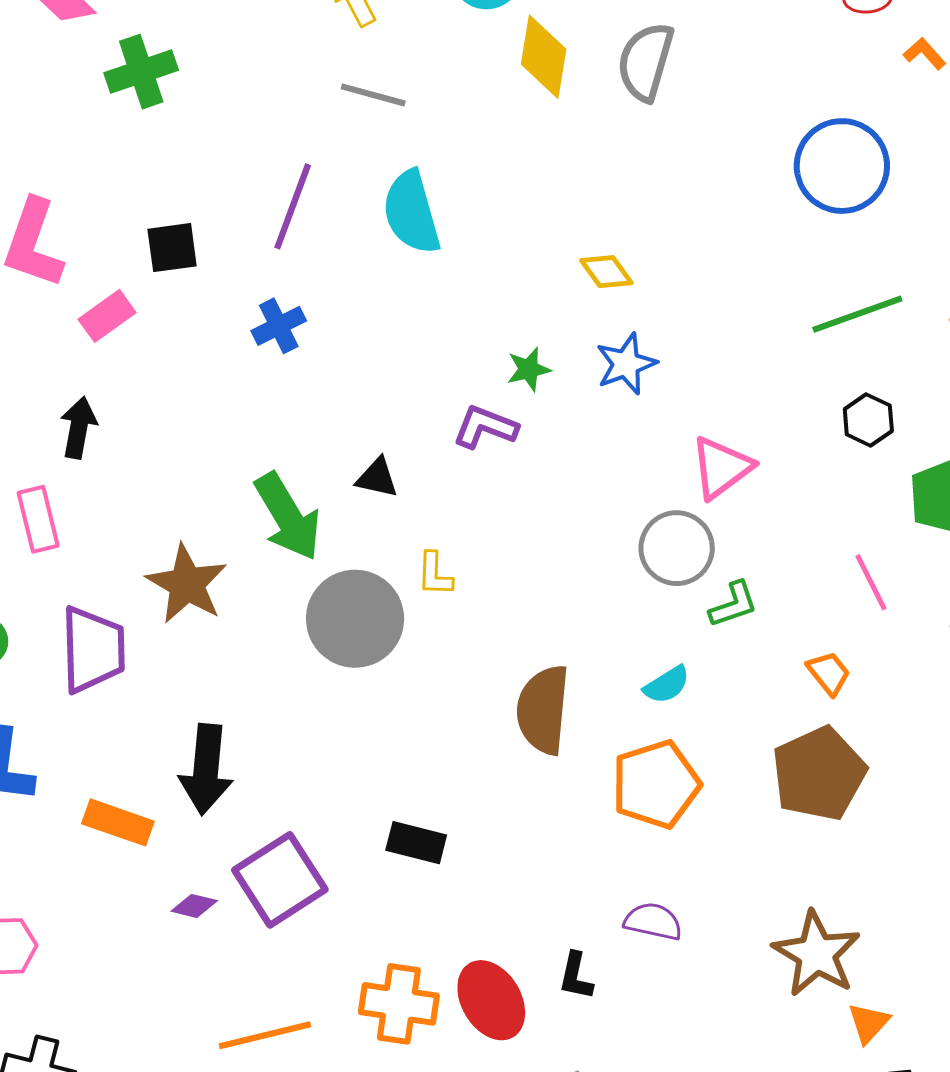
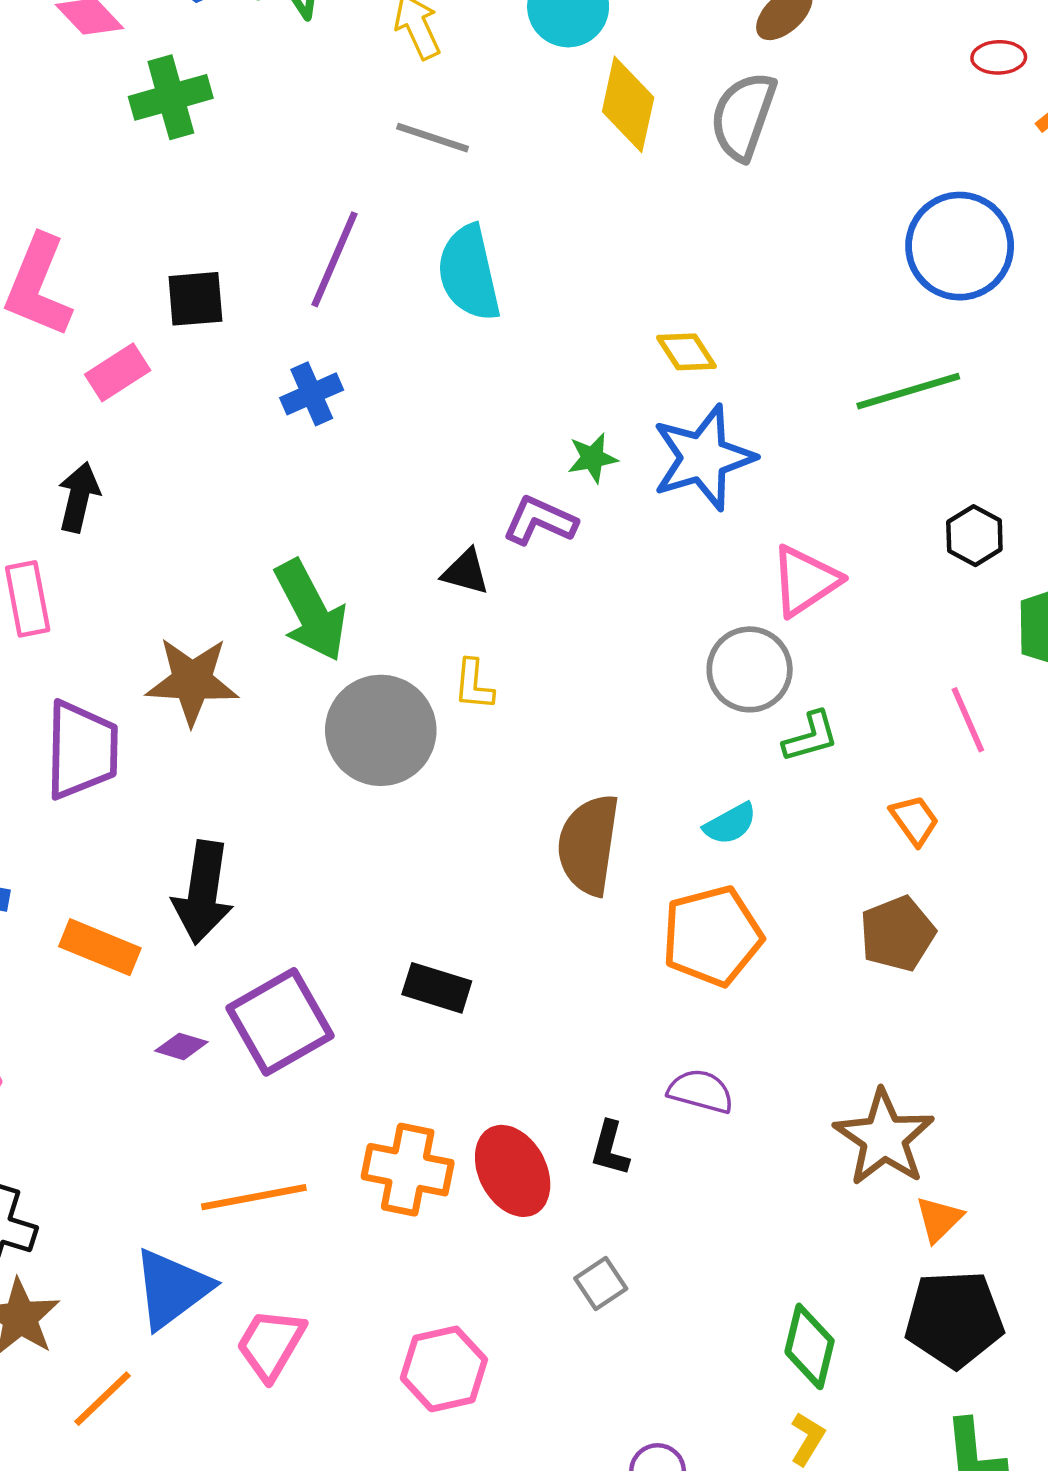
green line: (857, 314) -> (908, 391), moved
blue star: (626, 364) -> (703, 458), size x1.5
black triangle: (377, 478) -> (466, 572), moved
brown star: (187, 584) -> (192, 681), turned -30
brown pentagon: (819, 774) -> (897, 934), size x0.7

